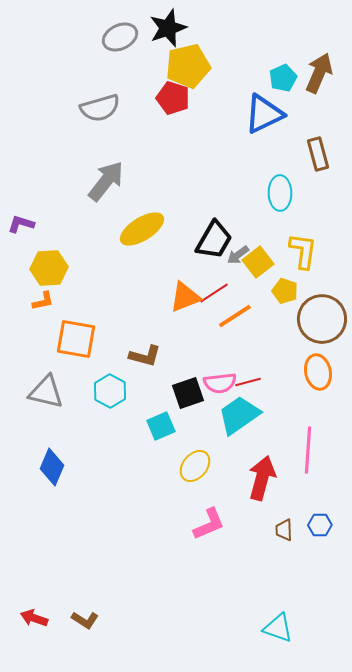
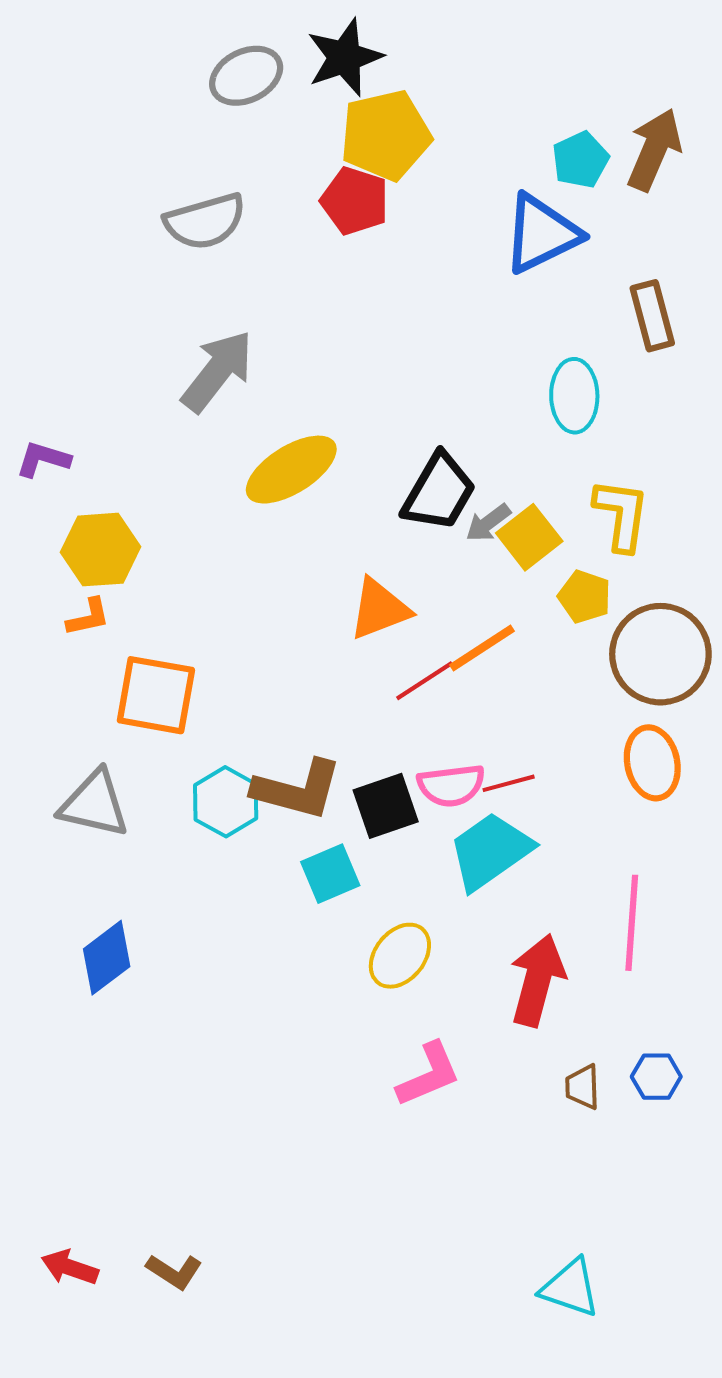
red line: (214, 293) -> (425, 681), moved
brown L-shape: (145, 356) -> (297, 789), moved, size x1.4
blue diamond: (52, 467) -> (107, 958), turned 30

